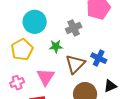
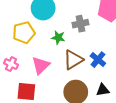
pink cross: (17, 83) -> (11, 64), turned 32

